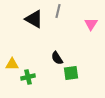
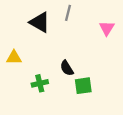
yellow triangle: (12, 64) -> (14, 58), moved
green cross: (28, 77) -> (40, 83), moved

